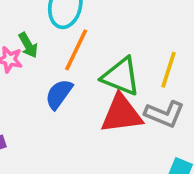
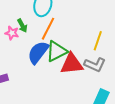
green triangle: (121, 76) -> (57, 51), moved, turned -50
blue semicircle: (59, 94) -> (38, 52), size x1.4

